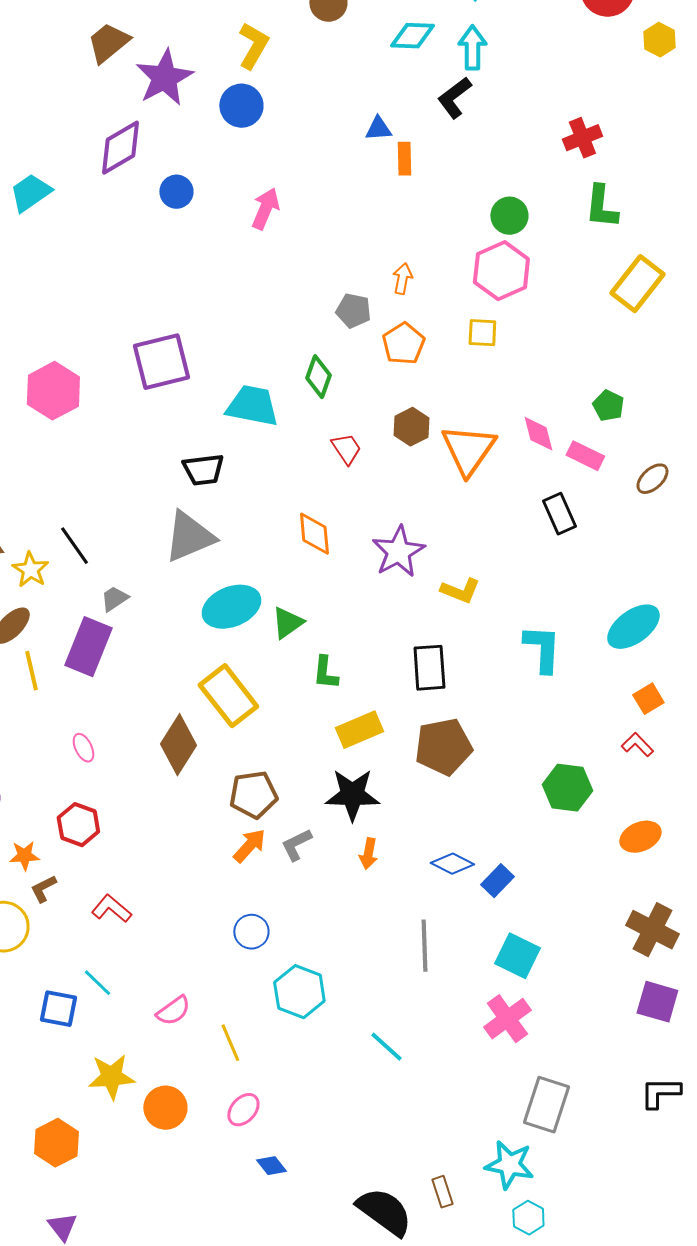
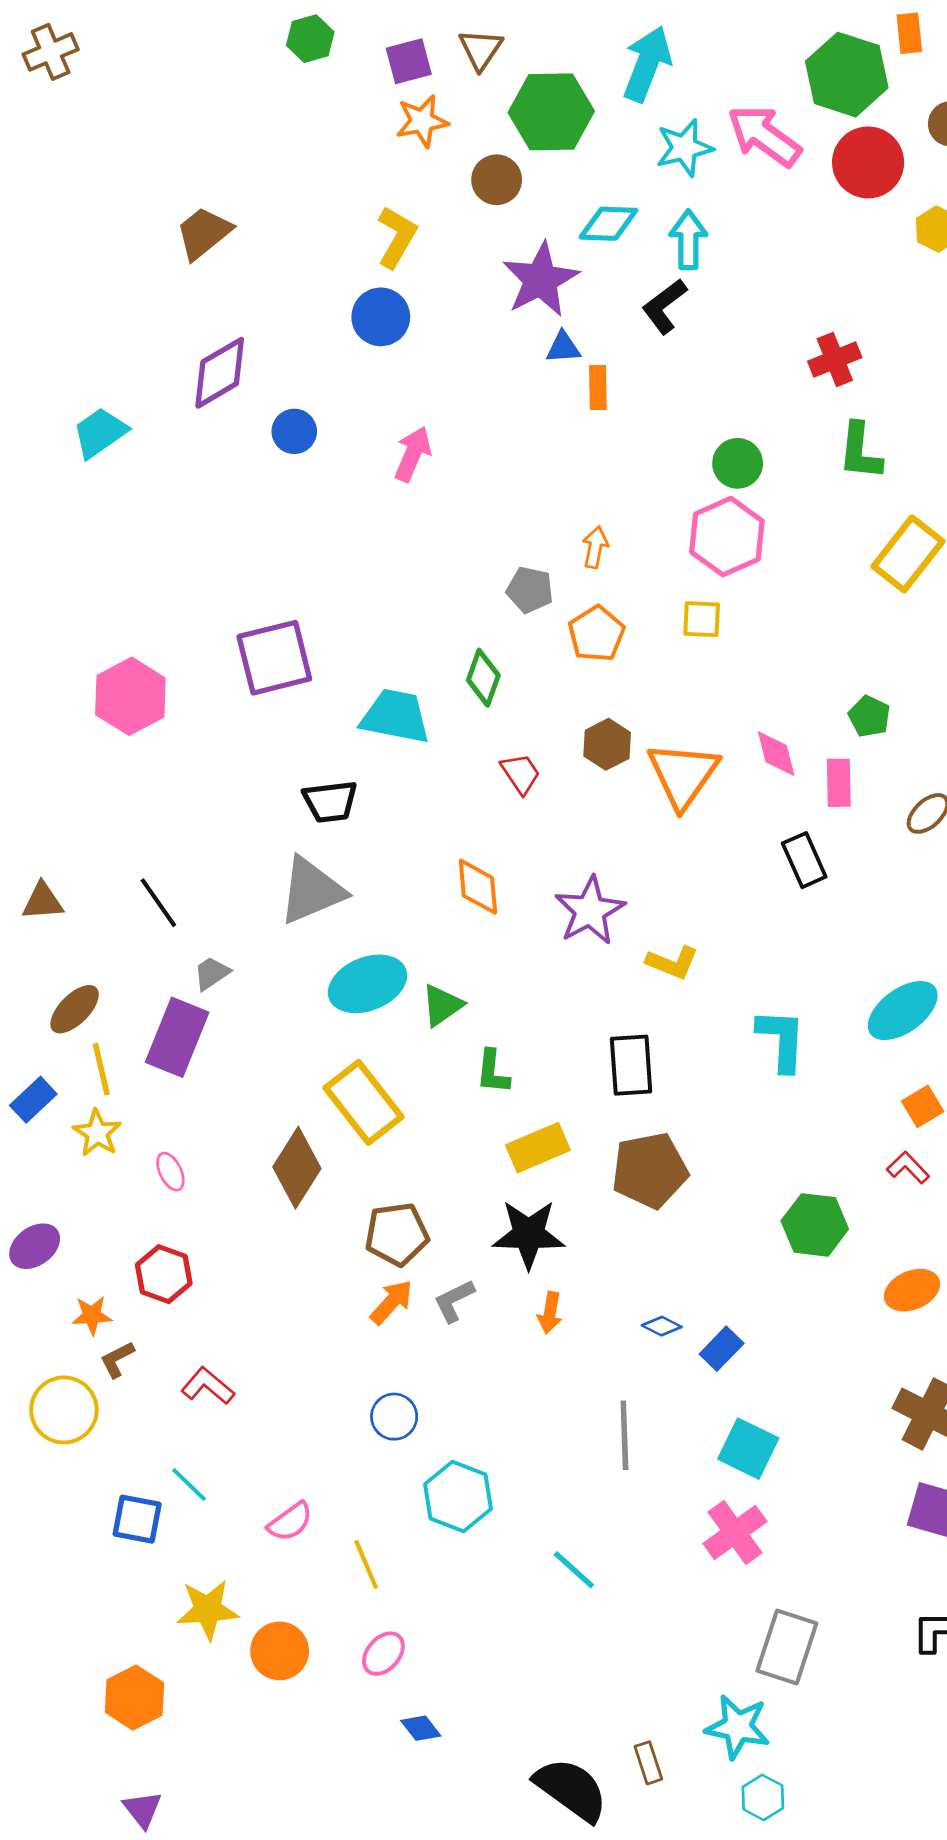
purple star: (164, 78) -> (541, 280), moved
pink rectangle: (585, 456) -> (839, 783), turned 63
yellow star: (30, 570) -> (97, 1133), moved
blue diamond: (452, 864) -> (662, 1326), size x0.7

